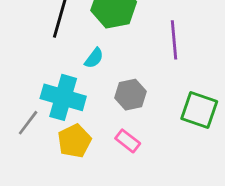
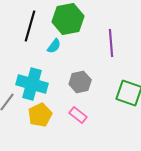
cyan semicircle: (94, 58) -> (54, 46), moved

